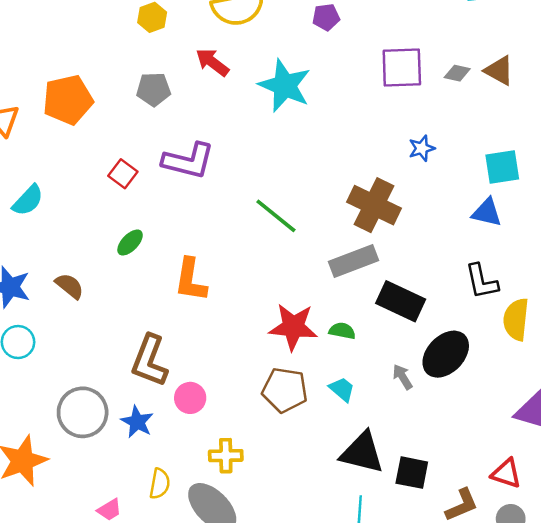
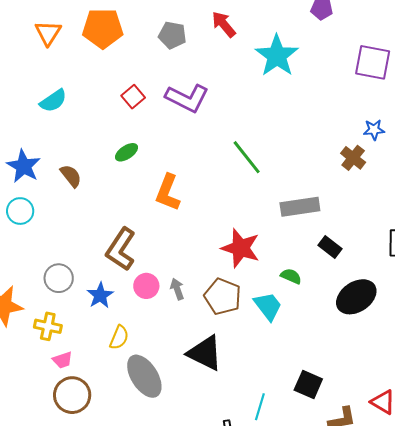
brown cross: (374, 205) -> (353, 158), moved, size x0.6
black rectangle: (401, 301) -> (330, 247), size x0.6
green semicircle: (342, 331) -> (291, 276), moved
gray arrow: (403, 377) -> (177, 289), moved
cyan trapezoid: (342, 389) -> (268, 306), size x1.4
gray circle: (83, 412) -> (59, 278), size x0.7
black triangle: (362, 453) -> (205, 353), moved
yellow cross: (226, 456) -> (48, 326), moved
yellow semicircle: (160, 484) -> (119, 337), moved

